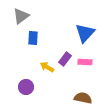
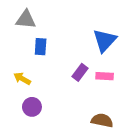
gray triangle: (21, 16) -> (26, 19), turned 42
yellow arrow: (47, 67) -> (22, 79), moved

